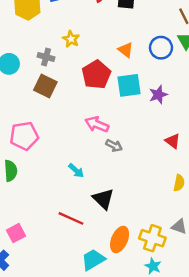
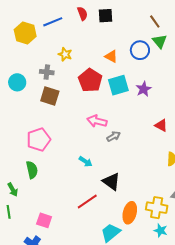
gray arrow: (114, 146) -> (114, 136), turned -48
red line: (71, 218) -> (87, 202), turned -50
pink square: (16, 233) -> (44, 220), turned -35

